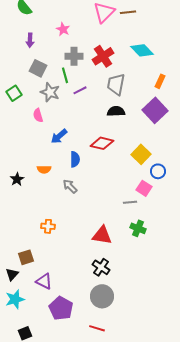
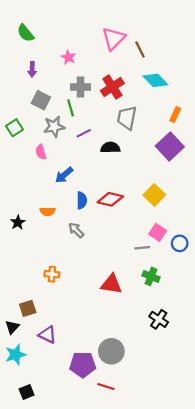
brown line: (128, 12) -> (140, 50), moved, turned 70
purple line: (80, 90) -> (84, 133), moved
gray star: (50, 92) -> (54, 127), turned -30
black semicircle: (116, 111) -> (110, 148), moved
red diamond: (102, 143) -> (110, 199), moved
blue circle: (158, 171) -> (180, 243), moved
black cross: (101, 267) -> (159, 319), moved
purple pentagon: (61, 308) -> (83, 364), moved, turned -30

